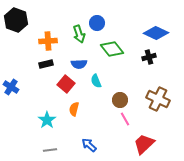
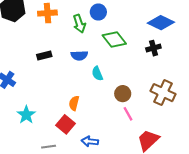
orange cross: (48, 41) -> (47, 13), moved
red square: (66, 84) -> (65, 124), moved
cyan star: (47, 120) -> (26, 115), moved
blue arrow: (89, 145) -> (90, 141), turned -35

